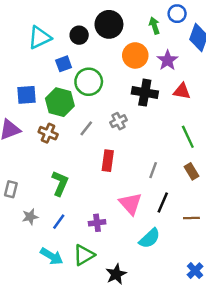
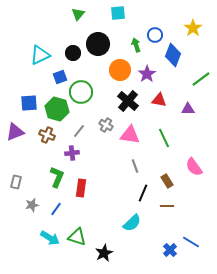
black cross: (145, 93) -> (128, 101), turned 30
gray cross: (119, 121) -> (106, 125), turned -32
red rectangle: (108, 161) -> (81, 188), moved
gray line: (153, 170) -> (135, 166), turned -40
brown rectangle: (191, 171) -> (167, 181), moved
pink triangle: (130, 204) -> (130, 135), moved, turned -40
purple cross: (97, 223) -> (72, 153), moved
green triangle: (84, 255) -> (77, 237), turned 48

